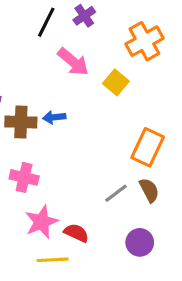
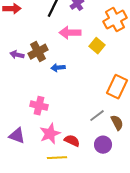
pink arrow: (73, 62) -> (70, 33), turned 140
brown cross: (21, 122) -> (38, 52), moved, turned -30
brown semicircle: (149, 190) -> (117, 123), moved
purple circle: (140, 242) -> (103, 145), moved

